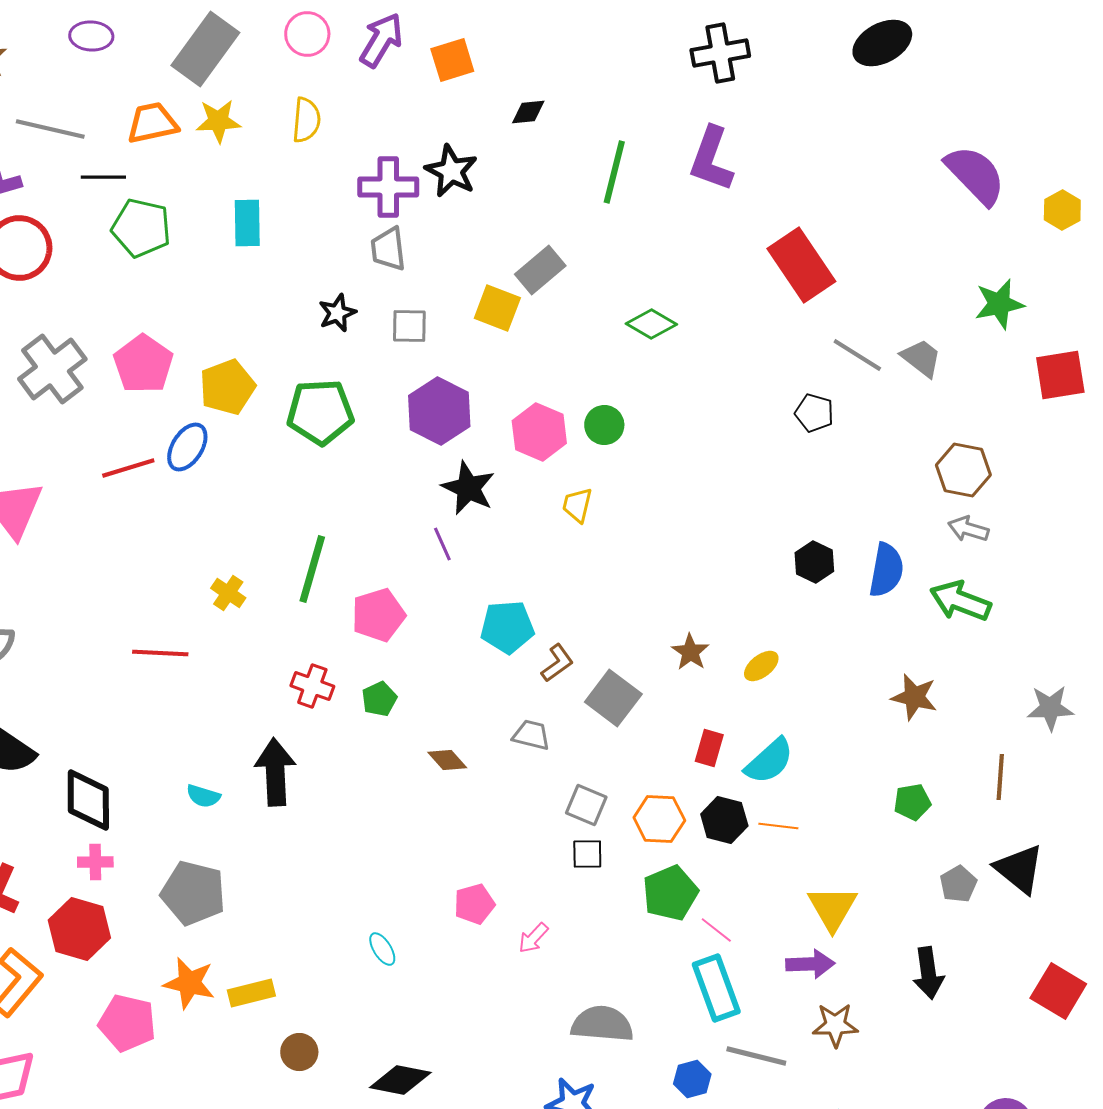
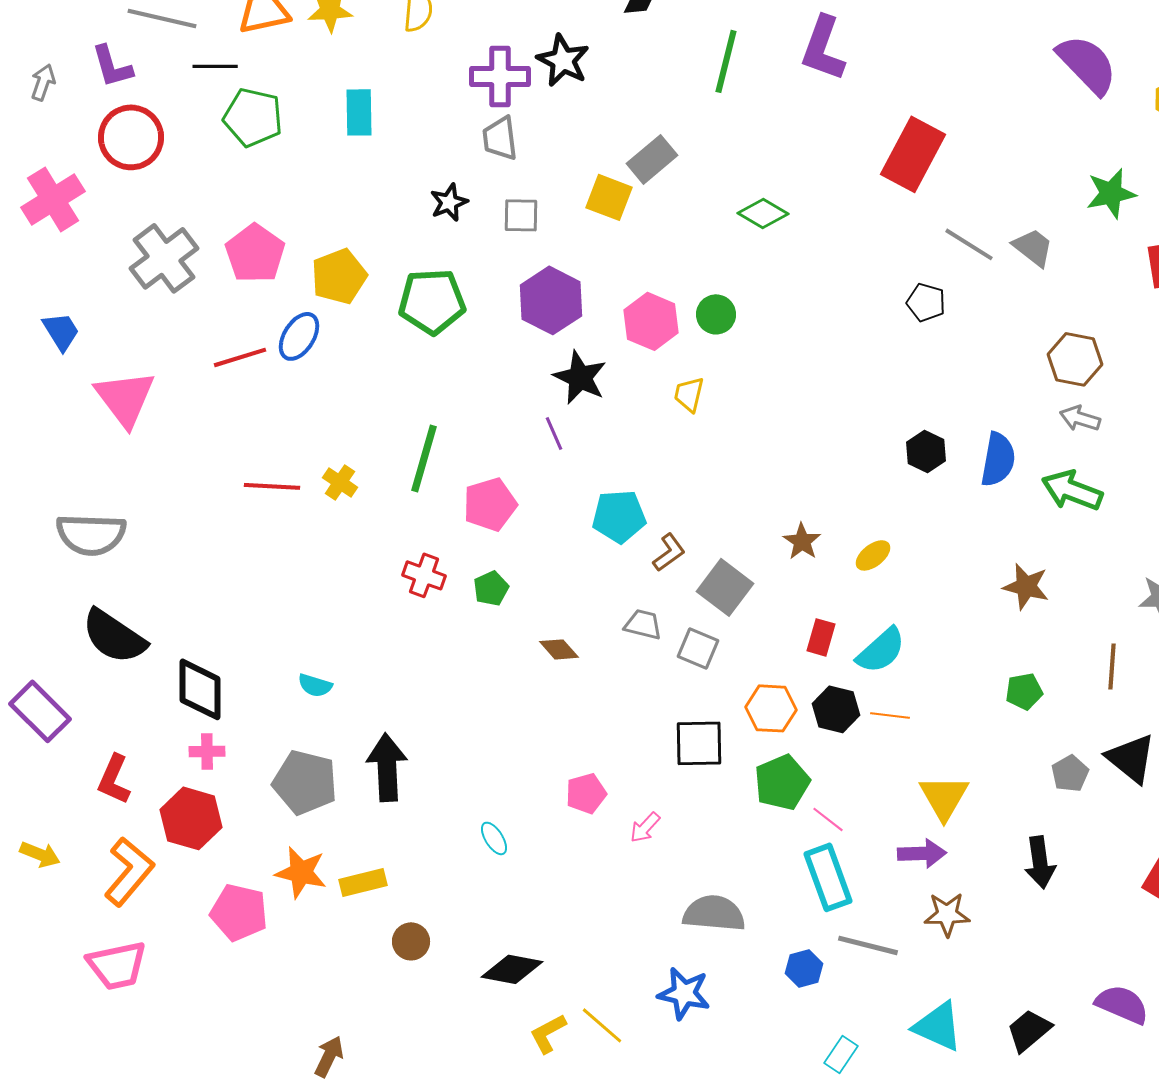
red rectangle: (801, 265) -> (913, 154), turned 62
red line: (160, 653) -> (272, 486), moved
black arrow: (275, 772) -> (387, 767), moved
gray square: (586, 805) -> (698, 648), moved
black square: (587, 854) -> (699, 743), size x1.6

